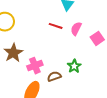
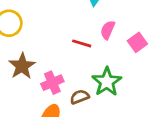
red line: (56, 26) -> (82, 43), moved
green star: (74, 66) -> (107, 82), size x1.5

